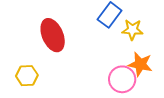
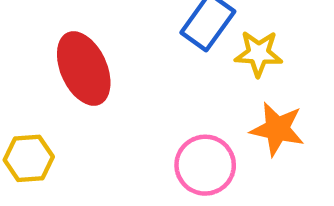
pink circle: (122, 79) -> (205, 165), moved

